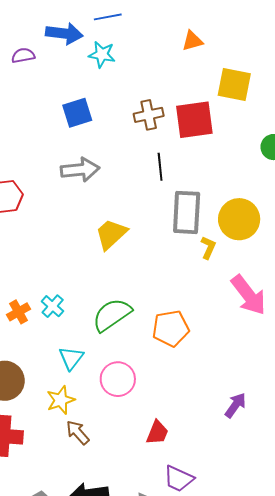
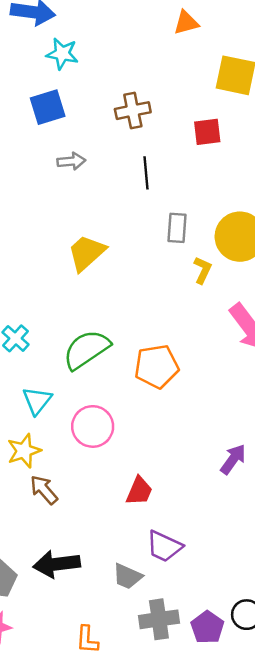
cyan star: (102, 54) -> (62, 54), moved
red square: (194, 120) -> (207, 132), moved, size x0.6
gray arrow: (80, 170) -> (71, 161), moved, size x0.6
gray rectangle: (187, 212) -> (177, 228), size x0.6

